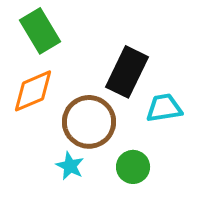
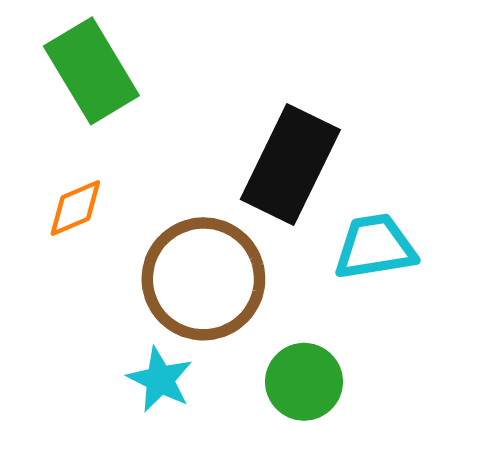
orange diamond: (33, 91) -> (75, 208), size x0.6

